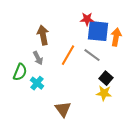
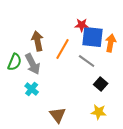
orange line: (68, 55) -> (63, 49), moved
gray arrow: (38, 58) -> (33, 64), size x1.5
green semicircle: (20, 72) -> (15, 62), moved
yellow star: (104, 93) -> (99, 112), moved

